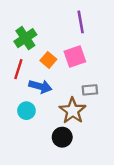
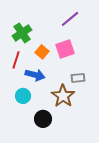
purple line: (81, 22) -> (70, 19), turned 60
black circle: (62, 137) -> (43, 119), moved

